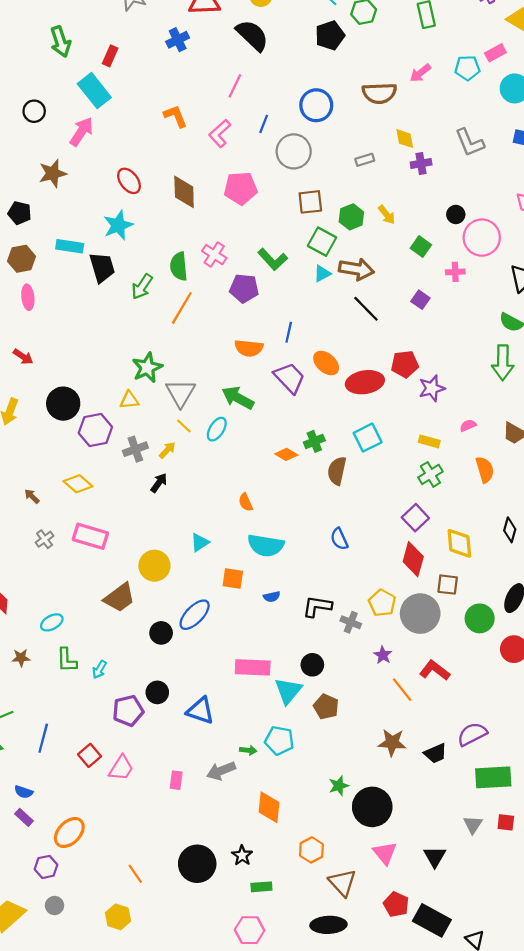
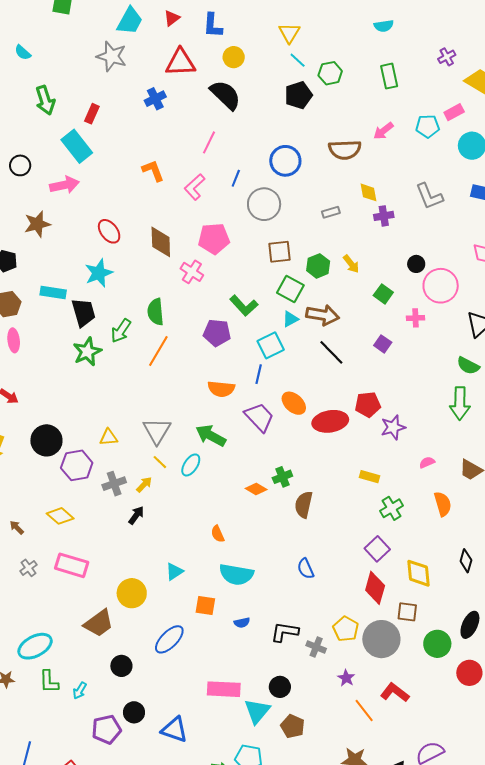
pink arrow: (81, 132) -> (65, 185), turned 44
pink cross: (214, 255) -> (192, 272), moved
green star: (147, 368) -> (87, 352), moved
cyan square: (368, 438) -> (271, 345), moved
yellow rectangle: (429, 441) -> (370, 477), moved
cyan ellipse: (52, 622) -> (35, 646), size x1.6
black circle: (161, 633) -> (121, 666), moved

